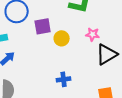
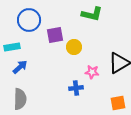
pink star: (93, 34) -> (92, 72), moved

